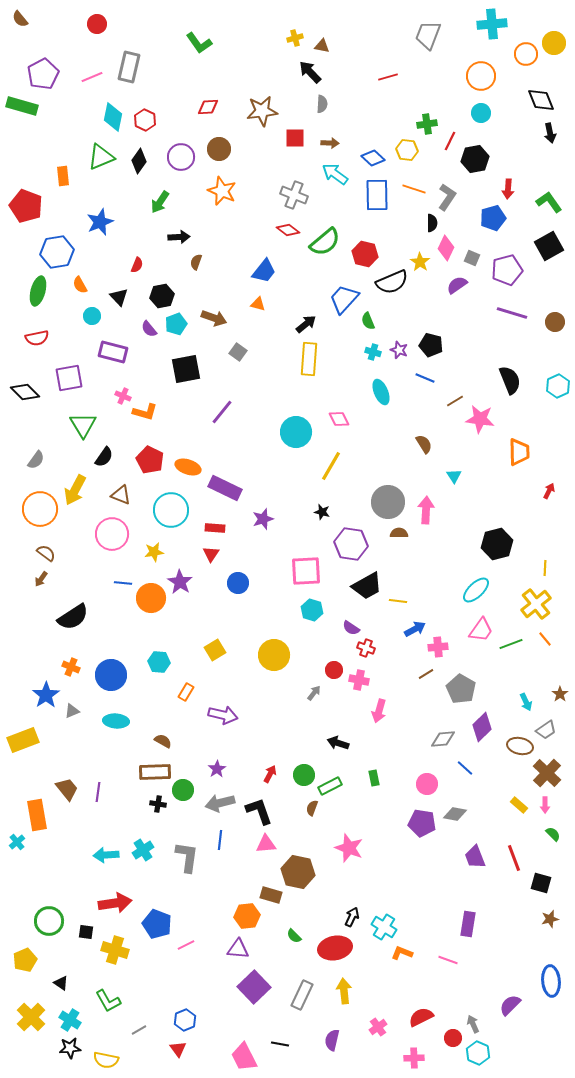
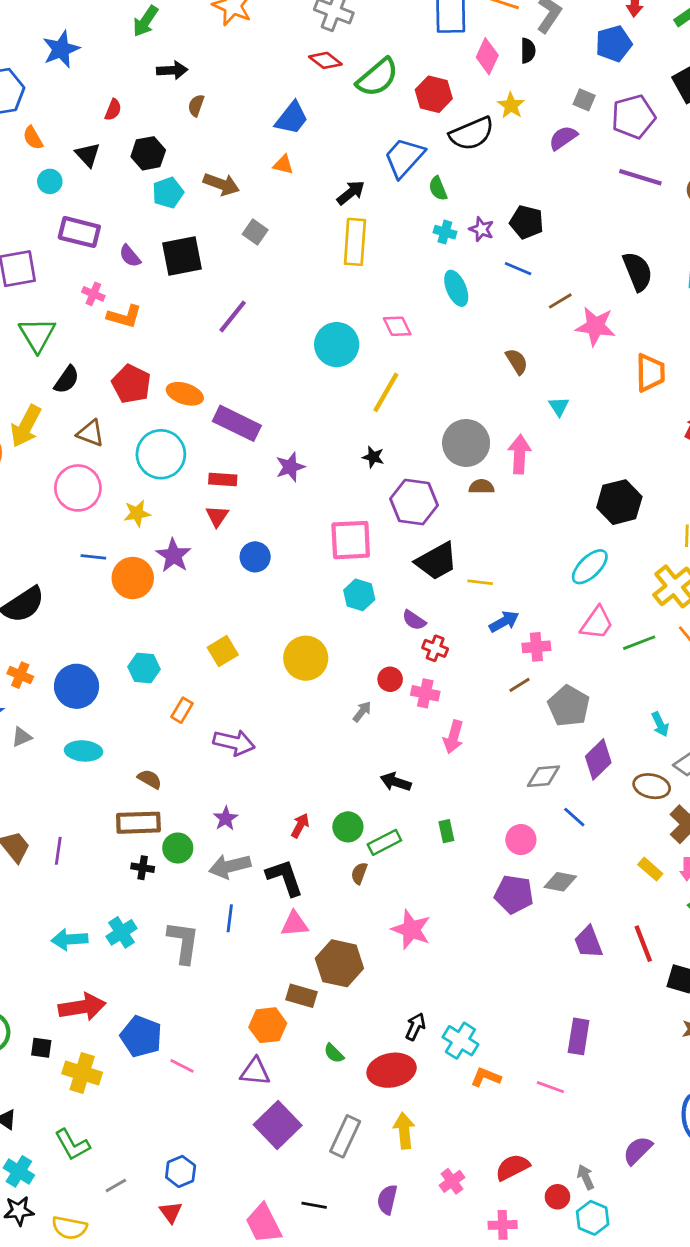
pink diamond: (446, 248) -> (487, 56), moved
purple semicircle: (149, 329) -> (130, 256), moved
pink line: (186, 945) -> (182, 1066), turned 54

